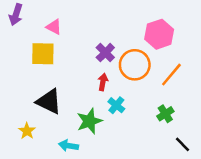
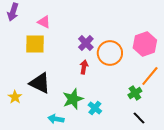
pink hexagon: (159, 34) -> (145, 44), moved
orange line: (171, 75) -> (150, 76), moved
cyan cross: (116, 105) -> (95, 108), moved
yellow star: (27, 131) -> (15, 97), moved
black line: (182, 144) -> (139, 118), moved

